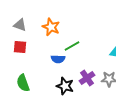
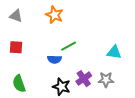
gray triangle: (20, 25) -> (16, 16), moved
orange star: (51, 27) -> (54, 15), moved

